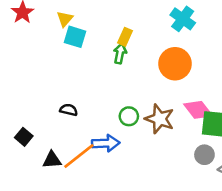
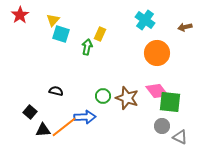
green arrow: (120, 53) -> (87, 47), moved
orange circle: (175, 64) -> (157, 53), moved
black square: (24, 137) -> (30, 112), moved

